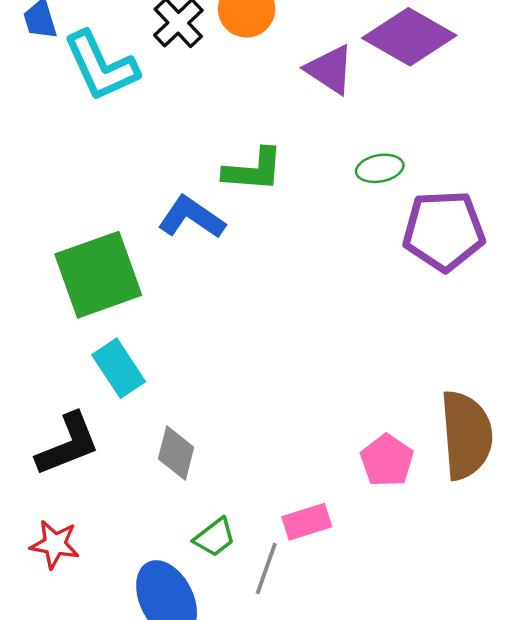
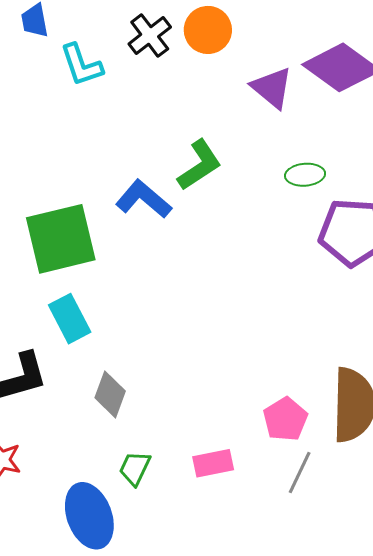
cyan L-shape: (101, 66) -> (81, 65), size x0.7
green L-shape: (253, 170) -> (199, 165), turned -44
green trapezoid: (215, 537) -> (135, 468), turned 147
gray line: (266, 568) -> (300, 472), moved

